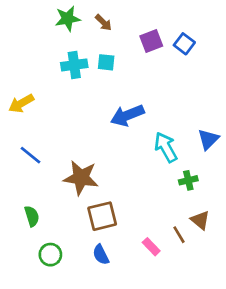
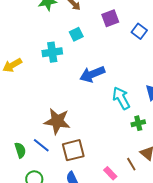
blue square: (184, 44) -> (139, 31), moved
cyan square: (106, 62) -> (76, 34), turned -32
cyan cross: (74, 65) -> (52, 52), moved
blue line: (31, 155) -> (41, 145), moved

